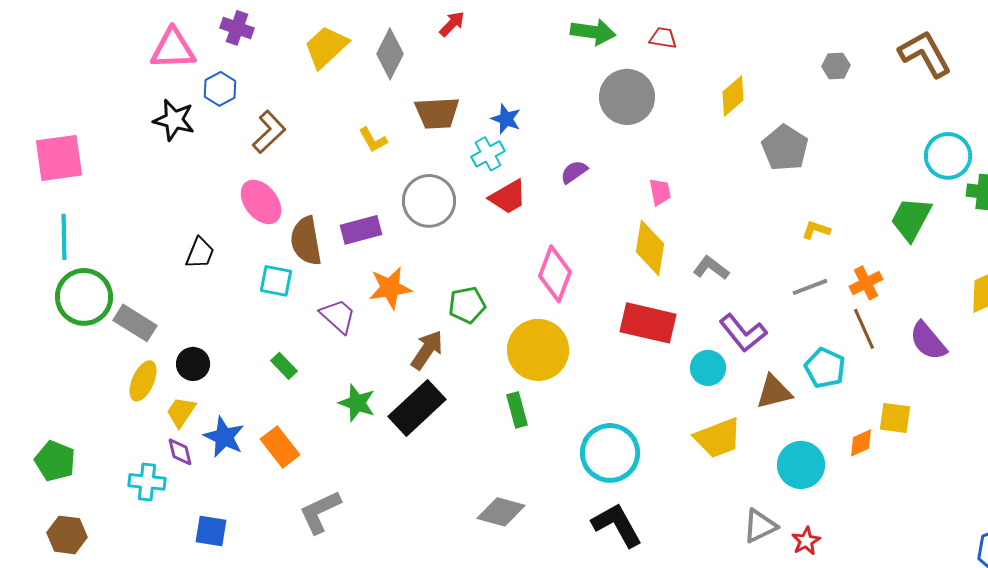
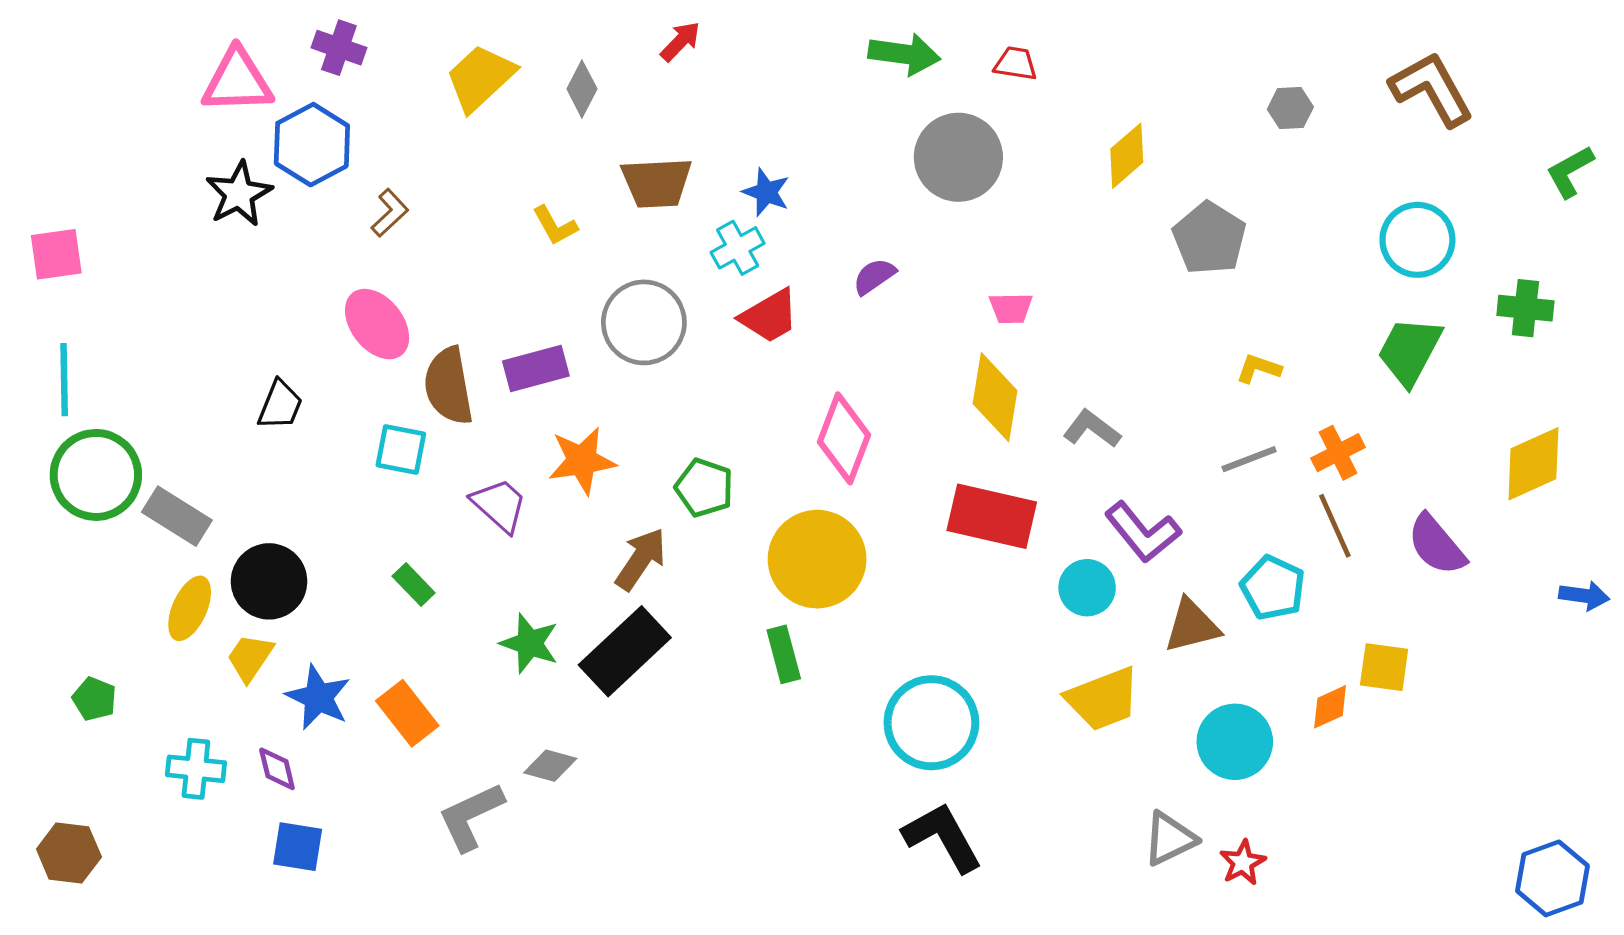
gray diamond: (390, 54) -> (582, 89), size x0.7
blue hexagon: (220, 89) -> (312, 145), size x1.5
black star: (174, 120) -> (239, 194), turned 30
brown L-shape: (269, 132) -> (390, 213), size x0.7
cyan circle: (948, 156) -> (1417, 240), moved
pink square: (59, 158) -> (56, 254), size x0.7
pink trapezoid: (660, 192) -> (1011, 308), turned 100
green pentagon: (467, 305) -> (704, 488), turned 30
black circle: (193, 364) -> (269, 581), size x1.4
purple diamond: (180, 452) -> (277, 769), moved
green pentagon: (55, 461) -> (94, 699), moved, size x0.7
gray diamond: (501, 512) -> (550, 766), moved, size x0.7

